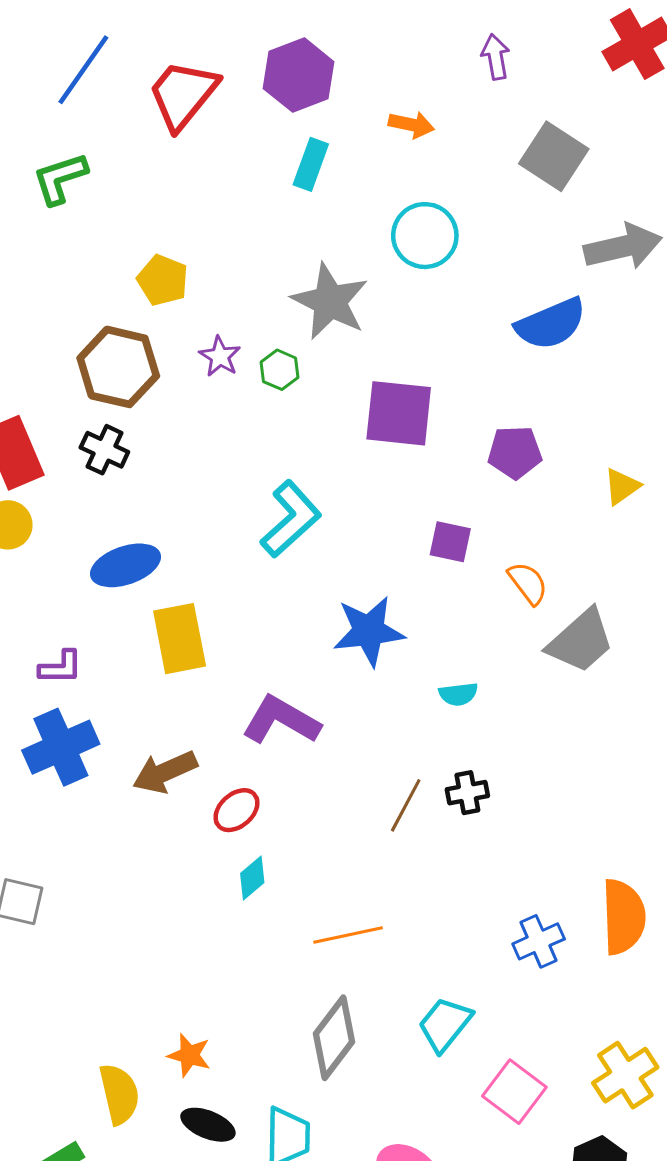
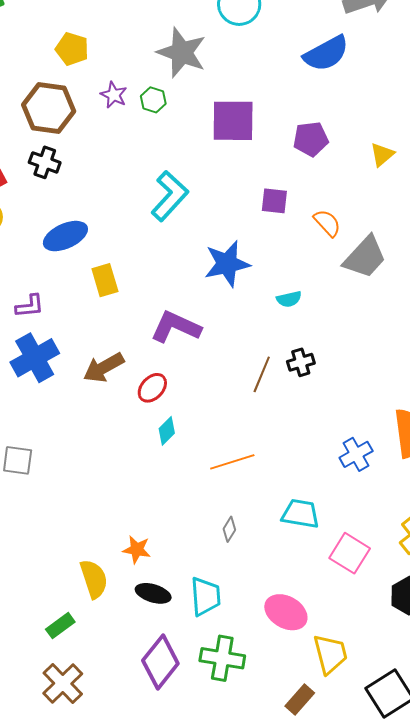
yellow rectangle: (180, 639) -> (105, 280), size x0.7
cyan trapezoid: (445, 1024) -> (300, 514), turned 66
gray diamond: (334, 1038) -> (229, 529), size x0.5

